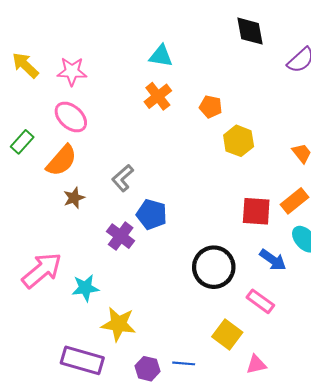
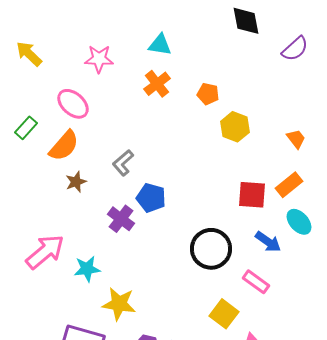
pink star: (72, 71) -> (99, 59), moved

